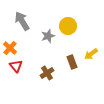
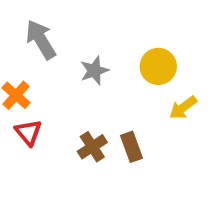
yellow circle: (68, 26) -> (158, 66), moved
brown rectangle: (72, 62) -> (131, 147), moved

